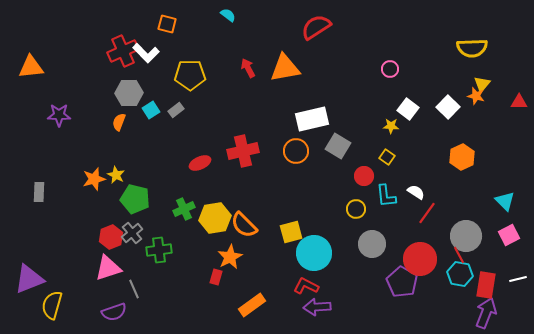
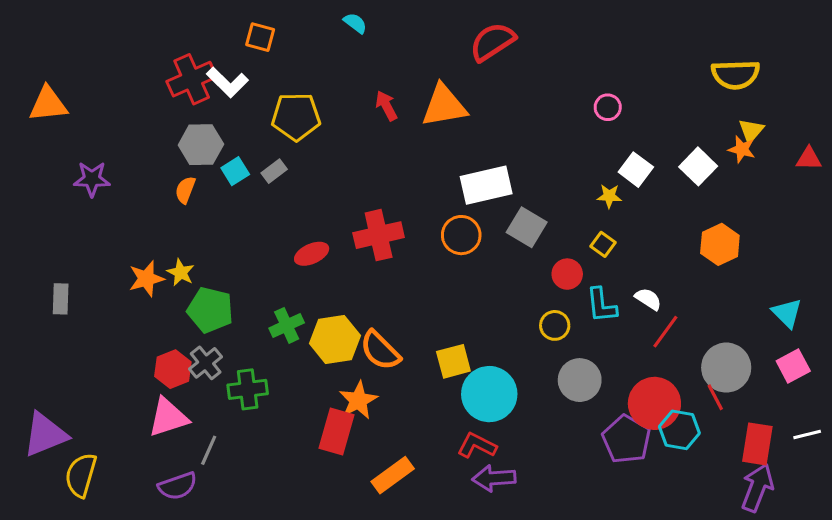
cyan hexagon: (460, 274) -> (679, 430), moved
red rectangle: (216, 277) -> (337, 431), size x1.8
gray line: (134, 289) -> (209, 450), turned 48

